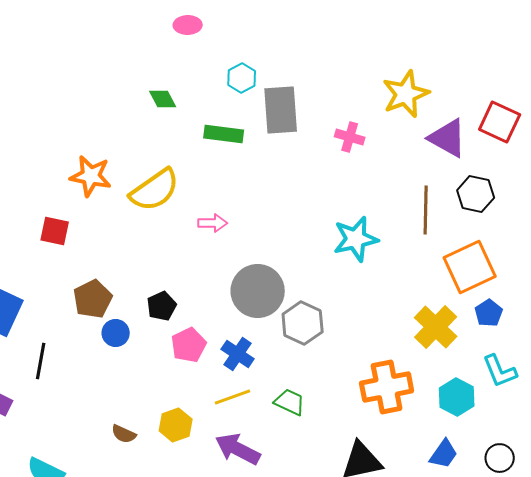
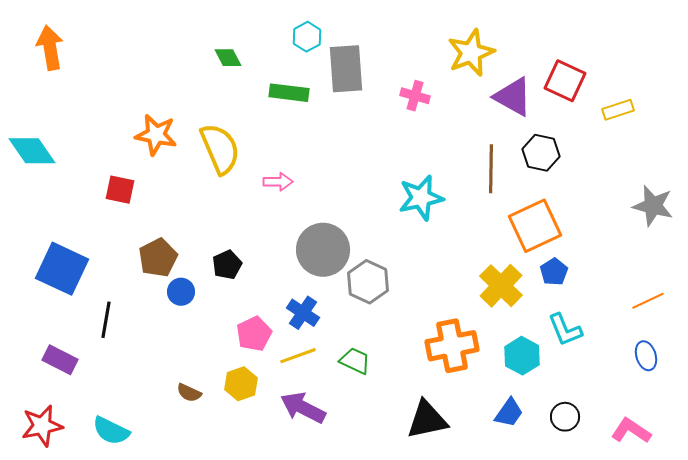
yellow semicircle: (155, 190) -> (220, 149), turned -78
pink pentagon: (189, 345) -> (254, 334), moved

